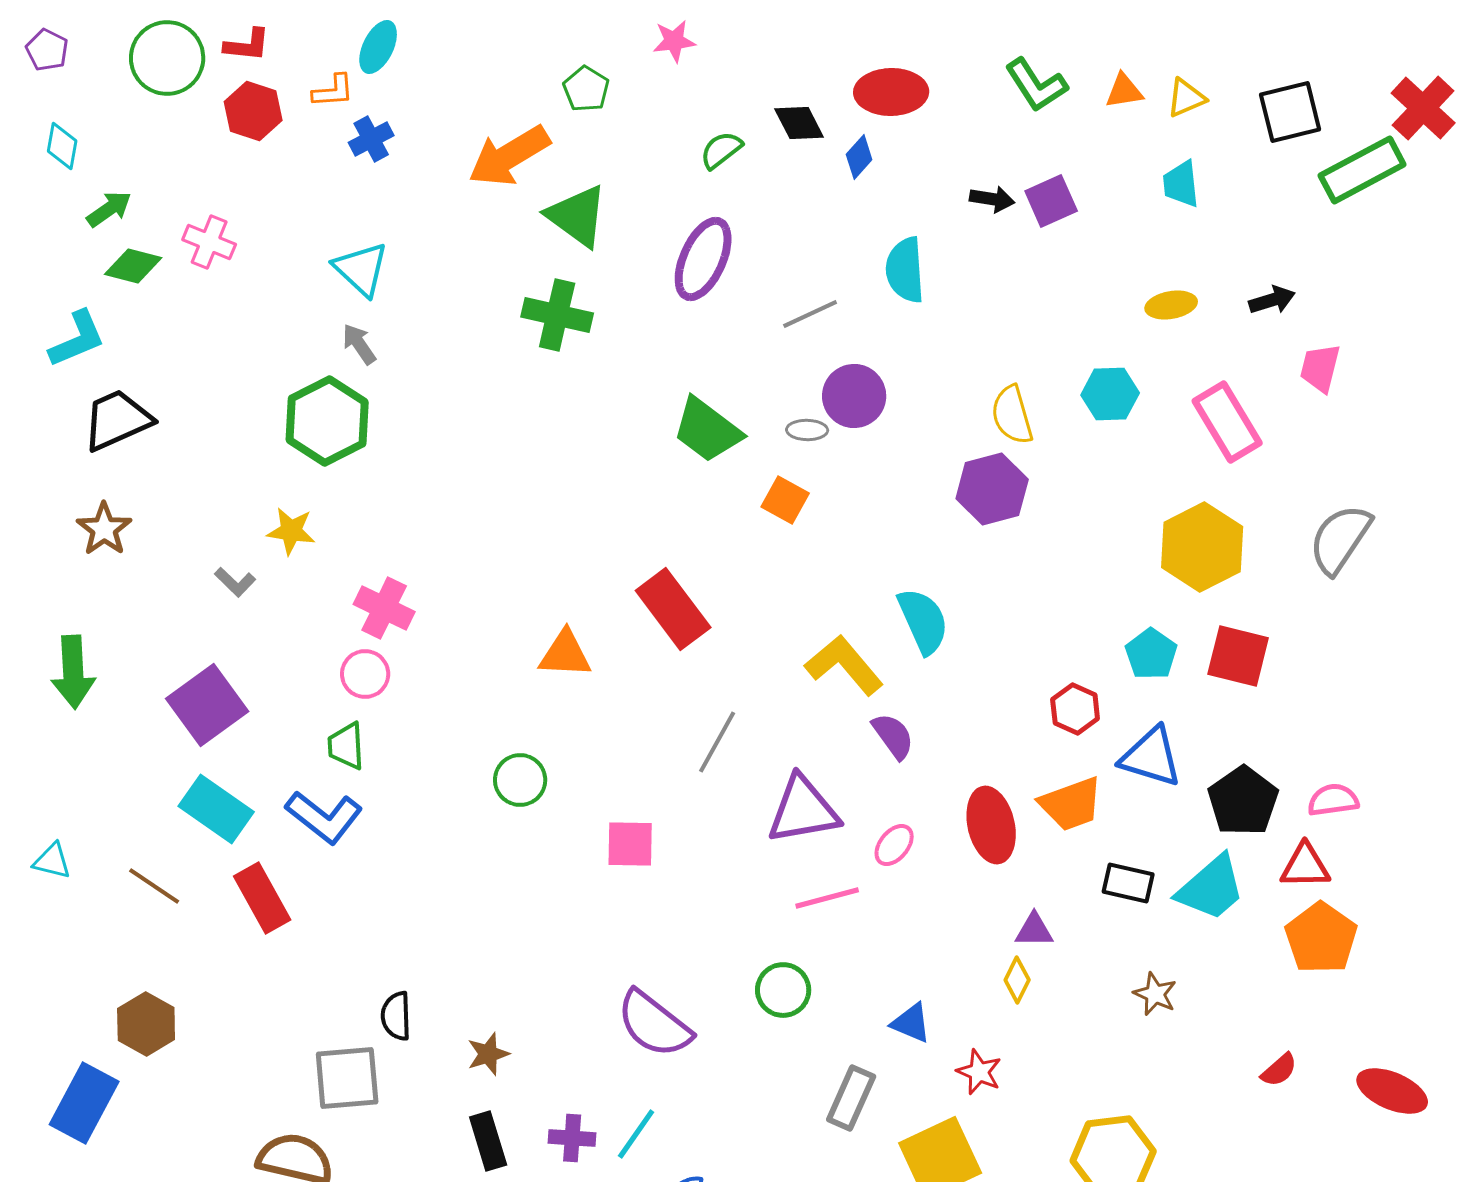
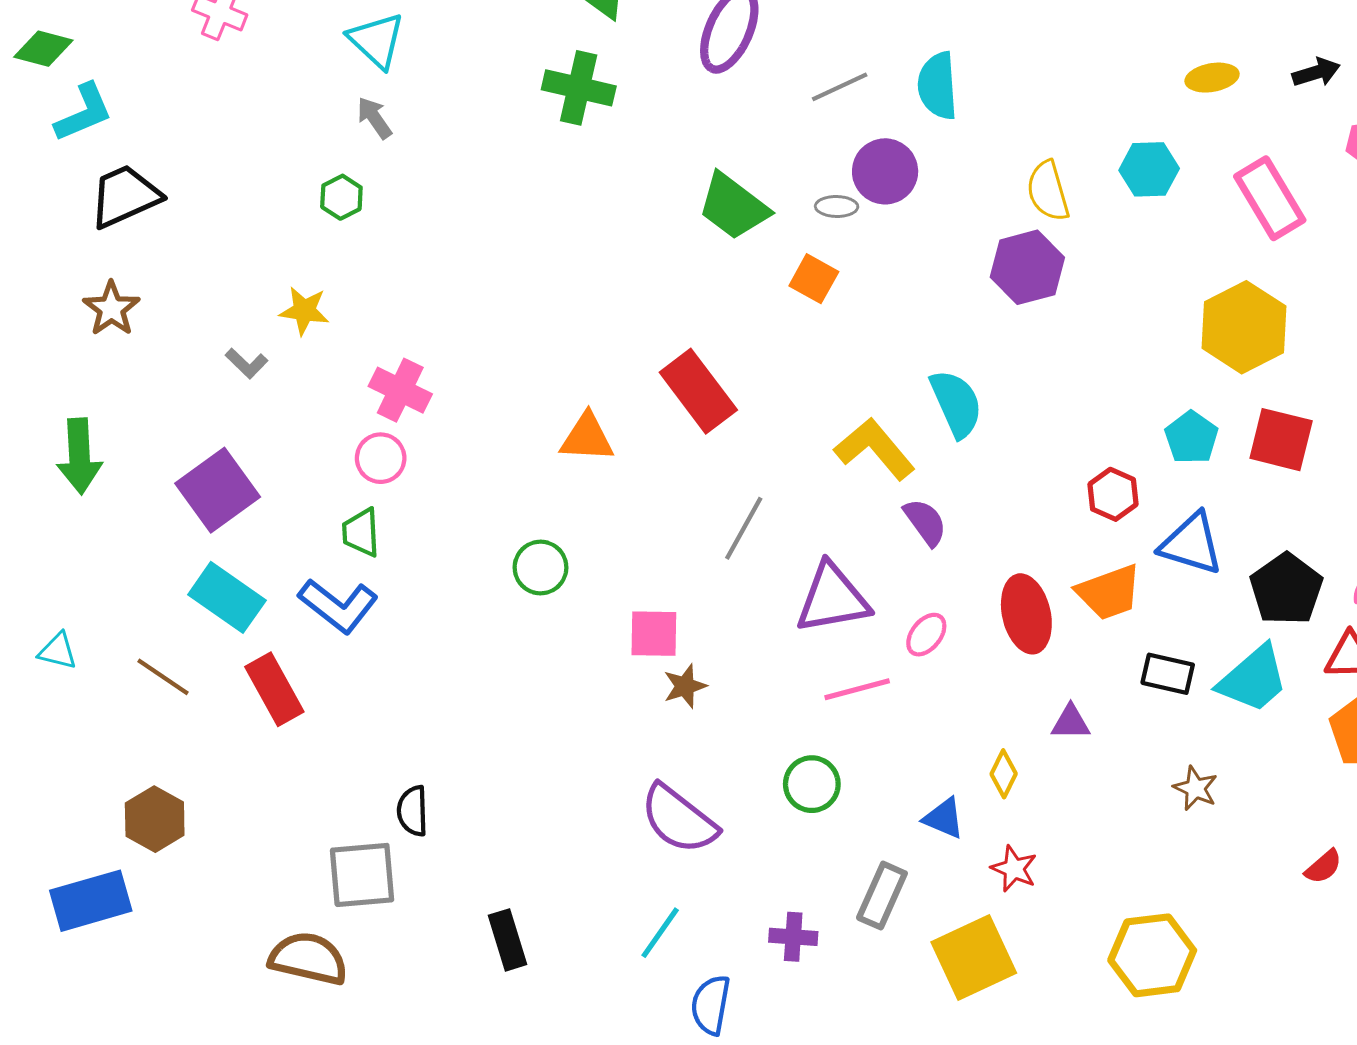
green diamond: (133, 266) -> (43, 49), moved
cyan semicircle: (905, 270) -> (938, 86), moved
green hexagon: (327, 421) -> (341, 197), size x0.5
yellow diamond: (1017, 980) -> (1004, 774), moved
brown star: (488, 1054) -> (685, 686), moved
blue rectangle: (84, 1103) -> (91, 901), turned 46
purple cross: (572, 1138) -> (793, 937), moved

